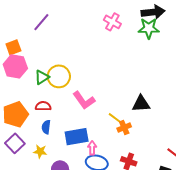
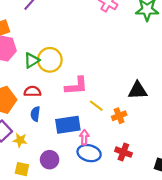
pink L-shape: (84, 100) -> (76, 86), turned -60
yellow line: (115, 118) -> (96, 106), moved
yellow star: (40, 151) -> (20, 140), moved

